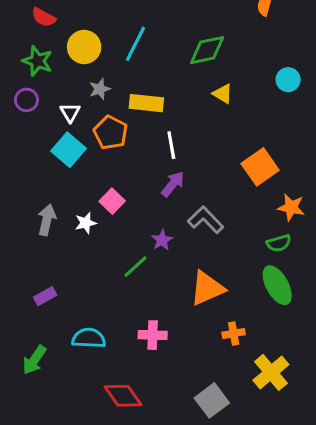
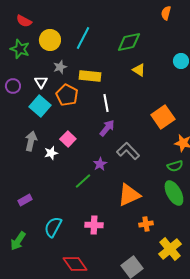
purple circle: (26, 100) -> (13, 86), moved
gray arrow: (47, 220) -> (31, 141), moved
cyan semicircle: (89, 338) -> (53, 227), turned -65

